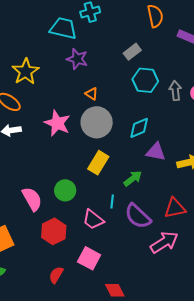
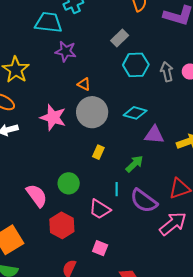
cyan diamond: (139, 128) -> (135, 113), turned 45
yellow rectangle: (98, 163) -> (98, 152), size x0.6
pink square: (89, 258) -> (100, 248), size x0.7

